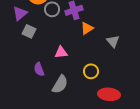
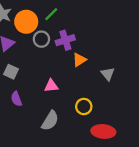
gray square: (29, 31) -> (11, 72), moved
purple semicircle: (39, 69) -> (16, 99), moved

